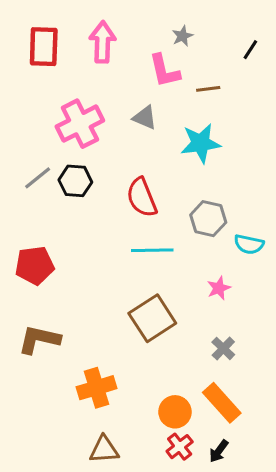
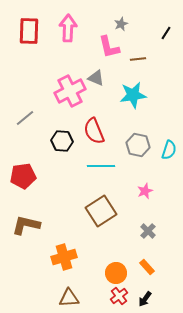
pink cross: (80, 124) -> (70, 91), moved
black hexagon: (75, 181) -> (62, 141), moved
cyan semicircle: (249, 244) -> (169, 150), moved, turned -84
orange rectangle: (222, 403) -> (147, 267), size x0.6

